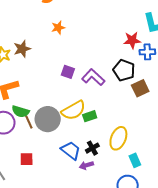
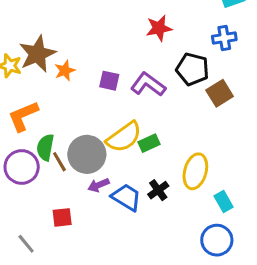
orange star: (58, 28) -> (65, 71), moved
red star: (132, 40) -> (159, 28), moved
brown star: (22, 49) -> (37, 54), size x1.4
green semicircle: (21, 111) -> (45, 147), turned 90
purple arrow: (86, 165) -> (99, 185), moved

